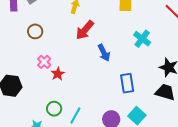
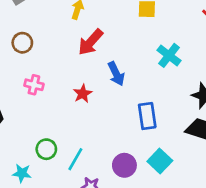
pink cross: (44, 62) -> (34, 85), turned -32
red star: (58, 74) -> (83, 94), moved

